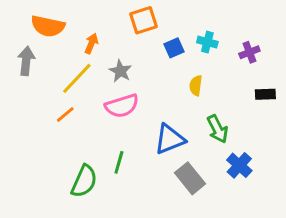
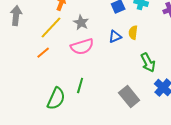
blue triangle: (170, 139) -> (115, 37), moved, size x0.6

